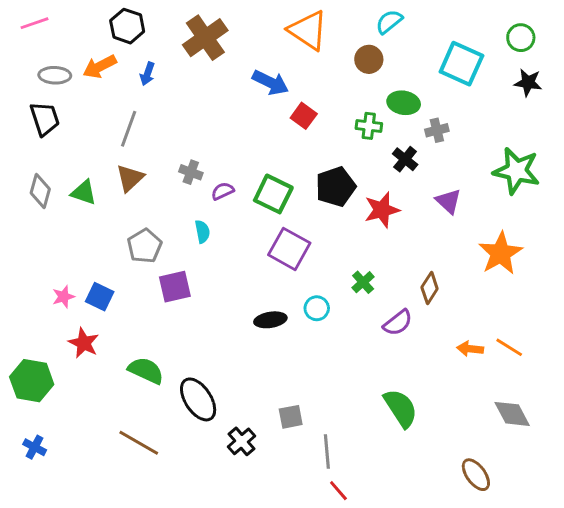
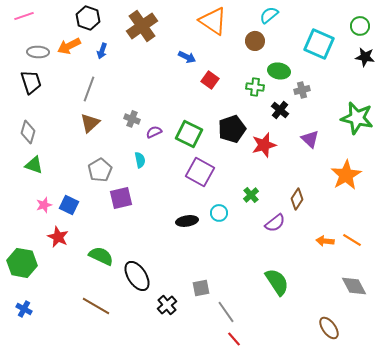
blue arrow: (270, 82) -> (187, 57), size x0.7
green triangle: (84, 192) -> (34, 165), moved
gray line: (327, 452) -> (226, 312), turned -30

